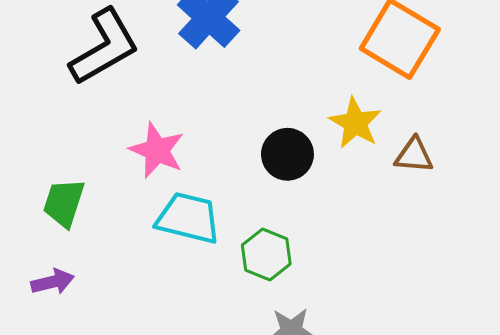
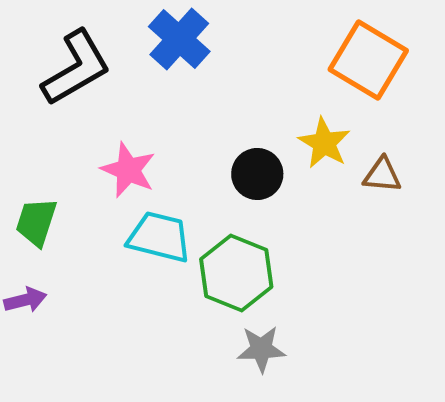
green hexagon: (266, 254) -> (236, 273), size x1.5

